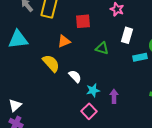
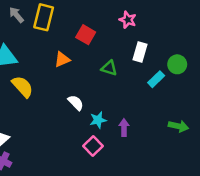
red square: (83, 21) -> (86, 35), turned 35
cyan rectangle: (140, 57) -> (156, 79), turned -32
yellow semicircle: (51, 63) -> (23, 87), moved

